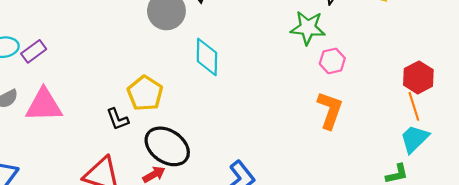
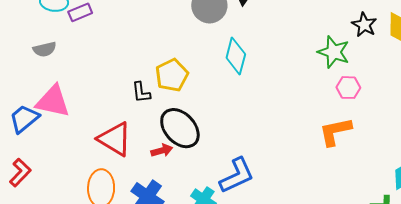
pink triangle: (44, 105) -> (53, 101), moved
orange L-shape: (330, 110) -> (335, 131), turned -135

